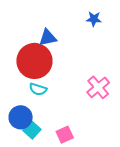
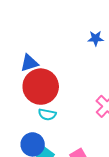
blue triangle: (48, 38) -> (29, 63), moved

